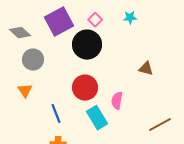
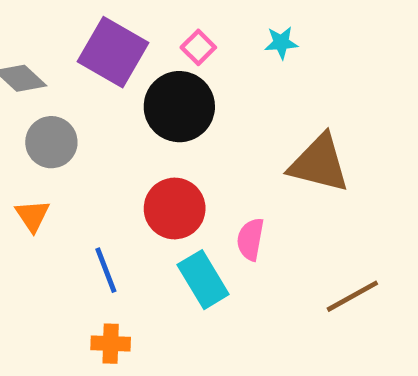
purple square: (59, 22) -> (113, 52), turned -32
brown triangle: (146, 69) -> (319, 163), size x1.8

